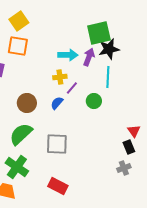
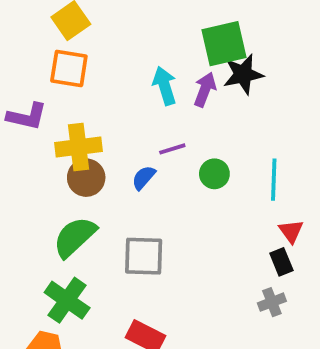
cyan arrow: (68, 55) -> (165, 86), turned -108
yellow cross: (60, 77) -> (78, 147), moved, size x1.6
cyan line: (108, 77) -> (274, 180), moved
purple line: (72, 88) -> (172, 149), turned 32

